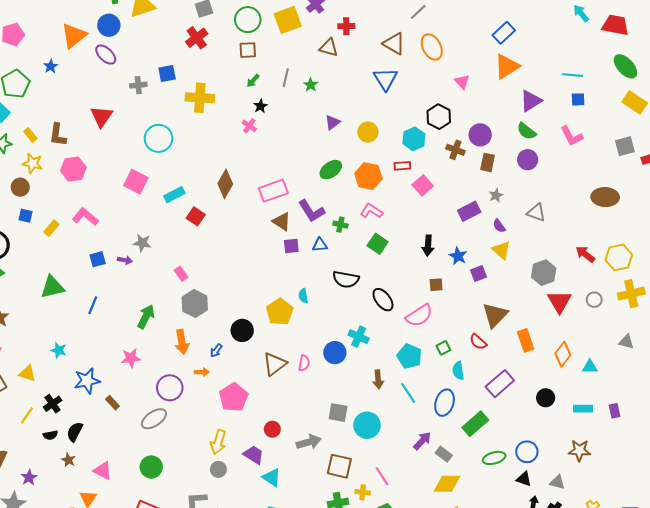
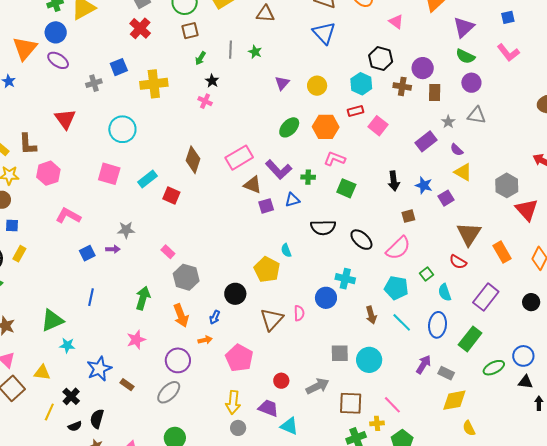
gray triangle: (536, 213) -> (477, 115), moved
yellow rectangle: (51, 228) -> (19, 254), moved
green triangle: (52, 287) -> (52, 320), moved

